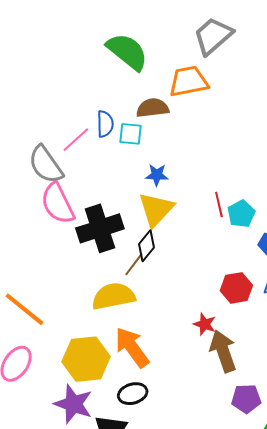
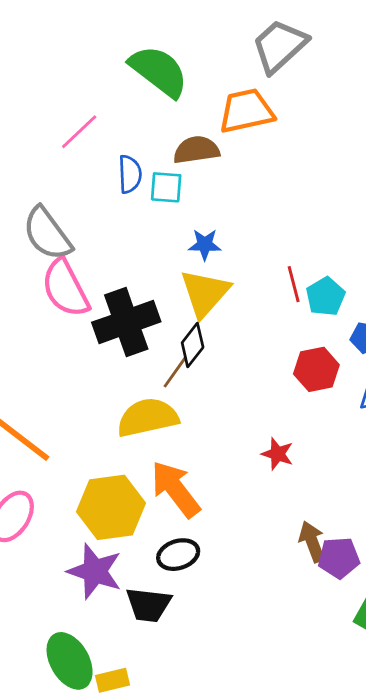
pink line: (76, 140) -> (79, 132), moved
red hexagon: (236, 288) -> (316, 369), moved
brown arrow: (223, 351) -> (312, 542), moved, size x0.7

